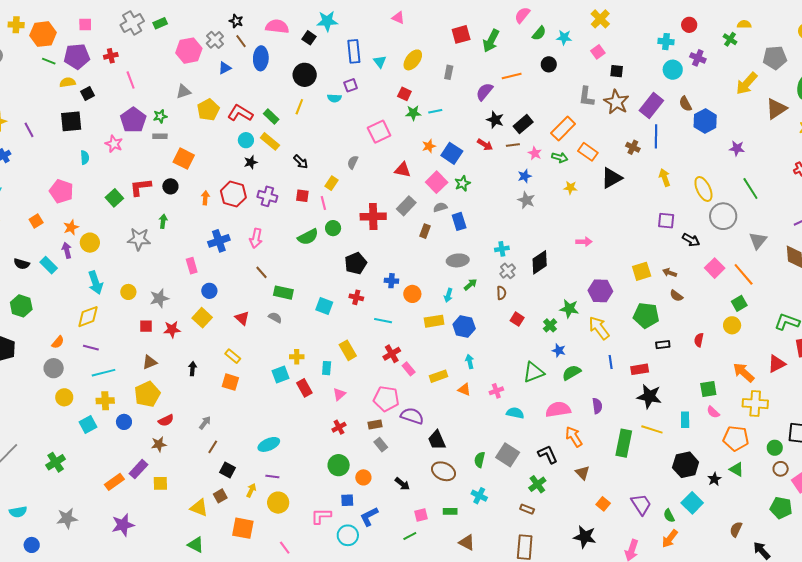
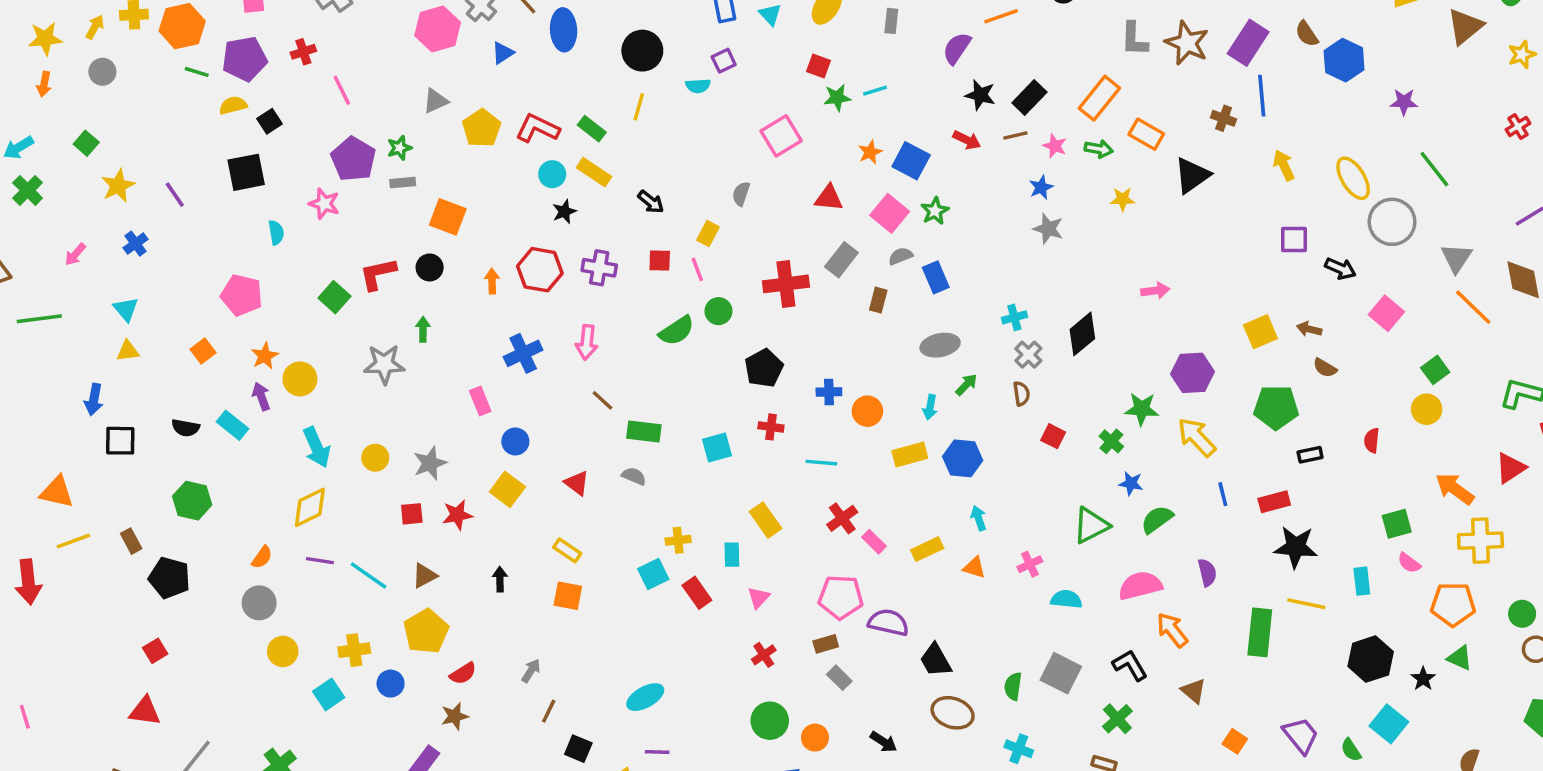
orange line: (744, 274) -> (1473, 307), moved
cyan square: (324, 306) -> (717, 448), turned -30
cyan line: (104, 373) -> (368, 575), moved, turned 55

